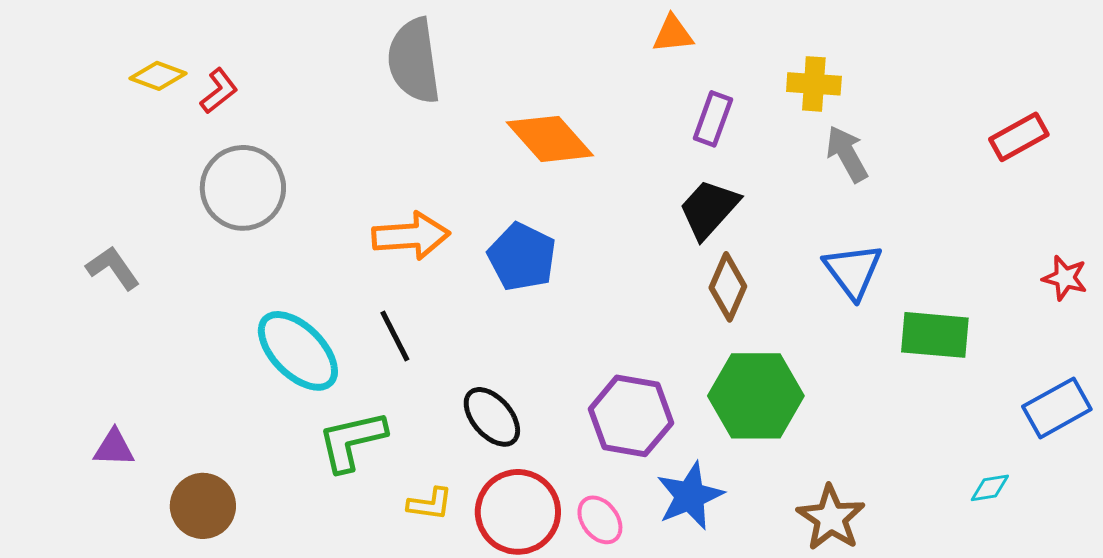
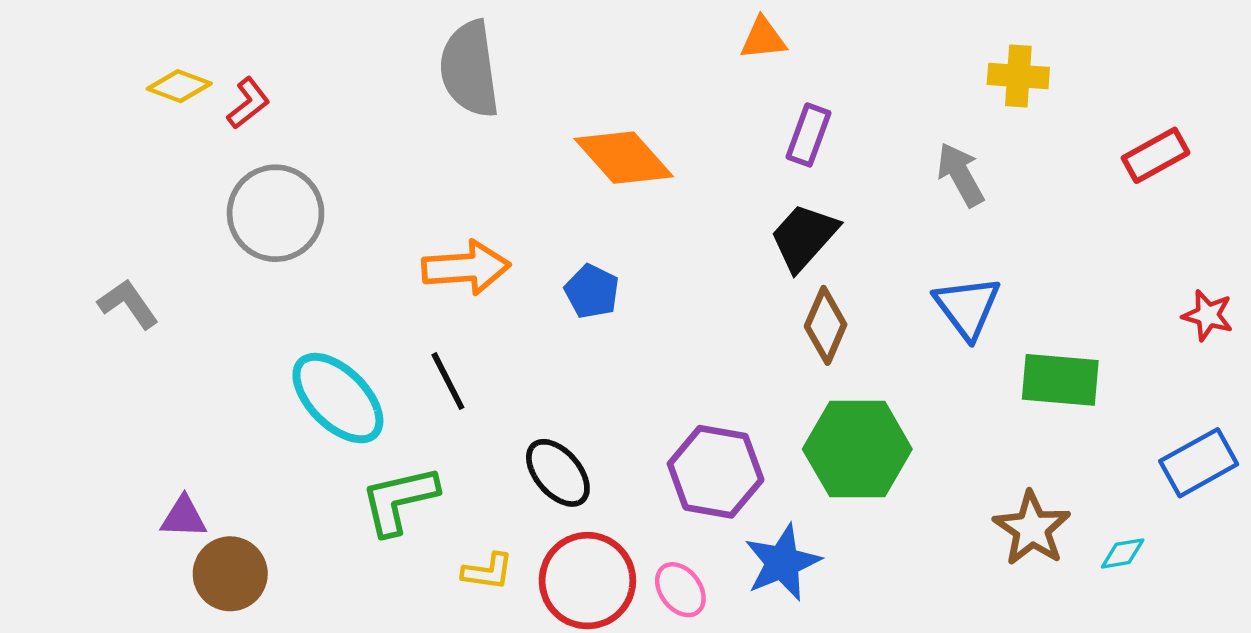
yellow cross: (814, 84) -> (1018, 76), moved
blue pentagon: (522, 257) -> (592, 291), size x0.7
purple triangle: (114, 448) -> (184, 517), moved
brown star: (831, 518) -> (1032, 528), moved

